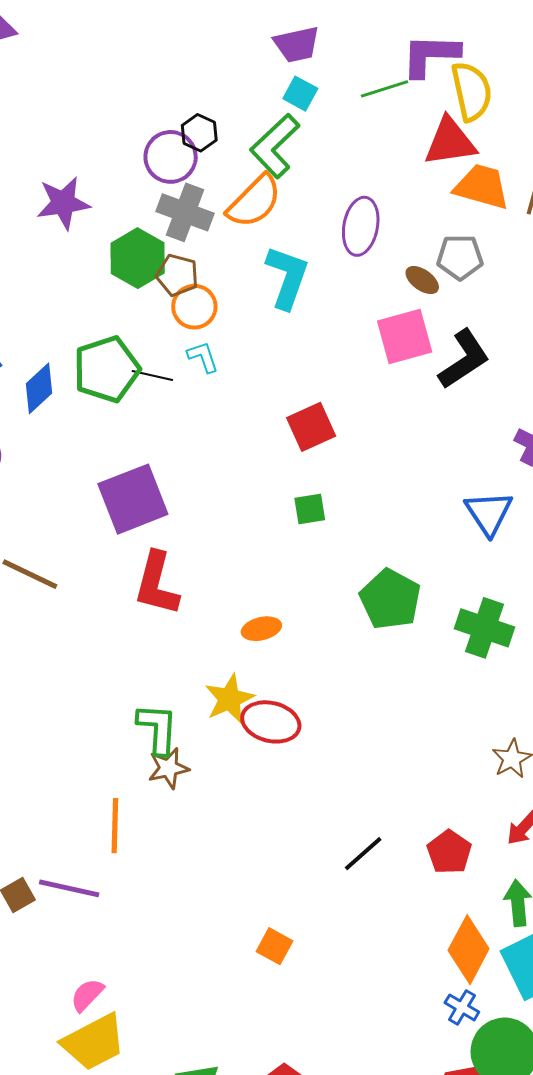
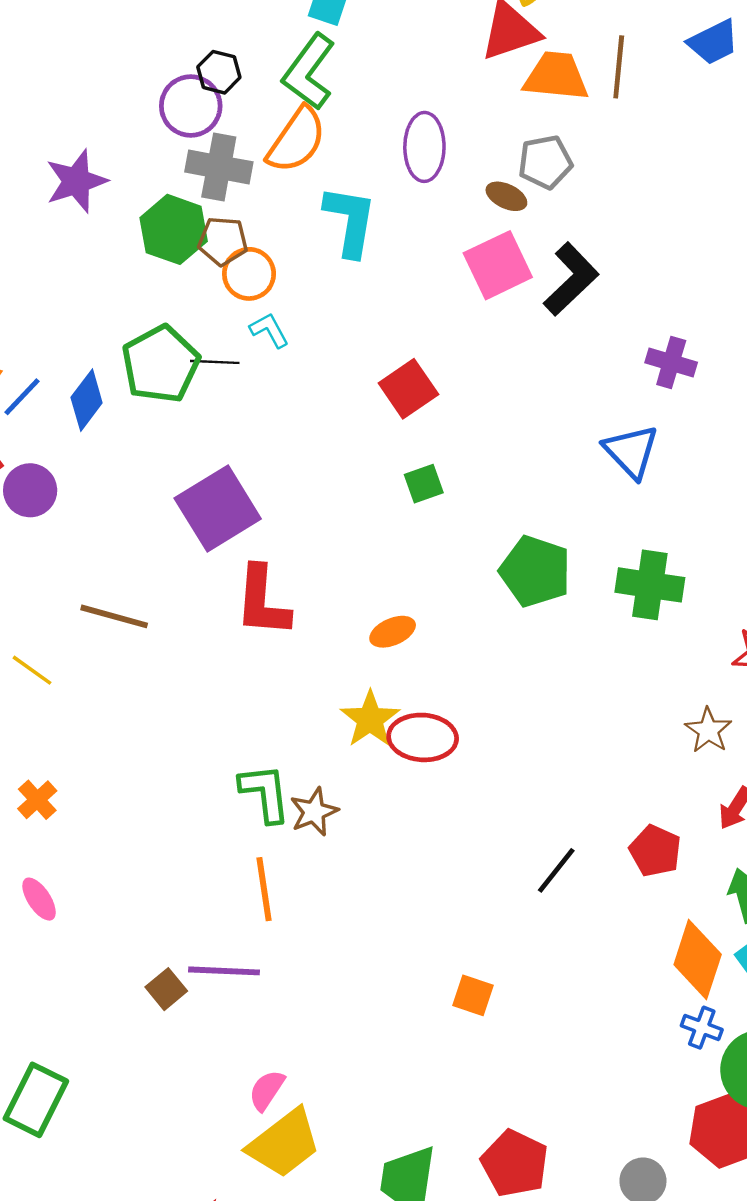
green L-shape: (158, 729) -> (265, 793), moved

